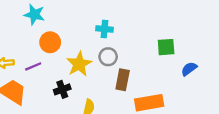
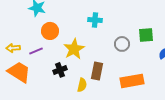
gray circle: (108, 57) -> (122, 44), moved
brown rectangle: (123, 80) -> (97, 71), moved

